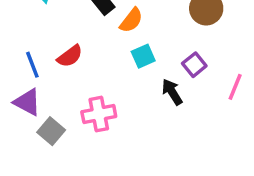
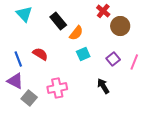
red semicircle: (70, 56) -> (40, 54), turned -112
pink line: (235, 87) -> (134, 62), moved
black arrow: (172, 92) -> (103, 86), moved

